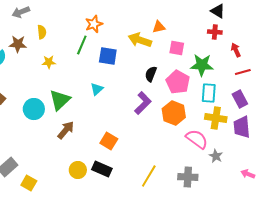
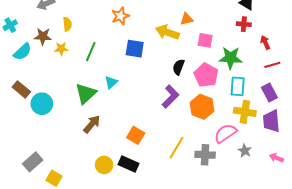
green line: (82, 45) -> (91, 52), moved
yellow star: (49, 62) -> (61, 49), moved
cyan triangle: (97, 89) -> (111, 82), moved
cyan circle: (34, 109) -> (42, 104), moved
pink semicircle: (197, 139) -> (225, 133), turned -70
pink arrow: (248, 174) -> (276, 158), moved
yellow line: (149, 176) -> (176, 148), moved
gray cross: (188, 177) -> (205, 155), moved

